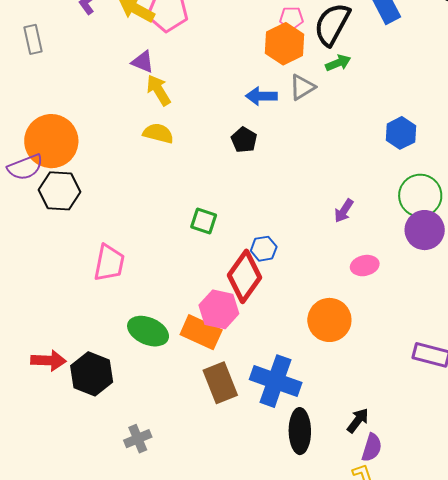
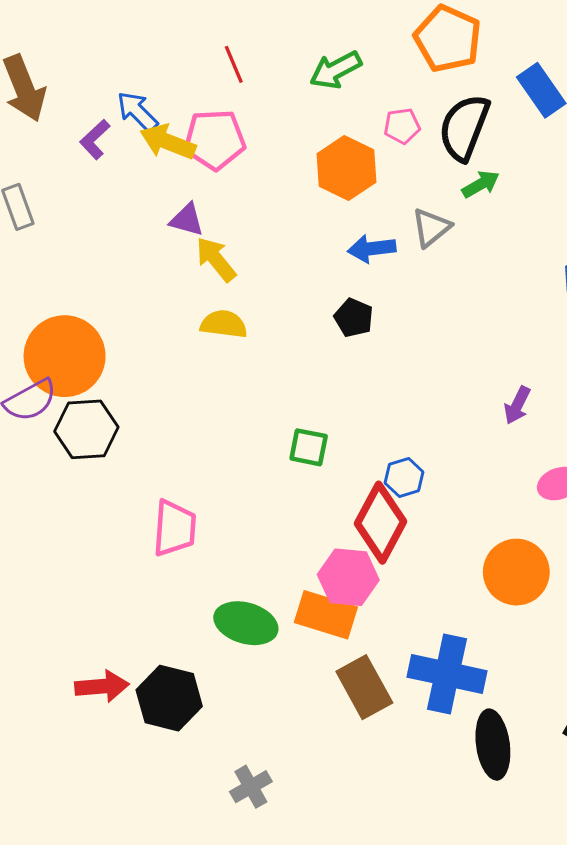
orange hexagon: (284, 44) -> (346, 168), moved

